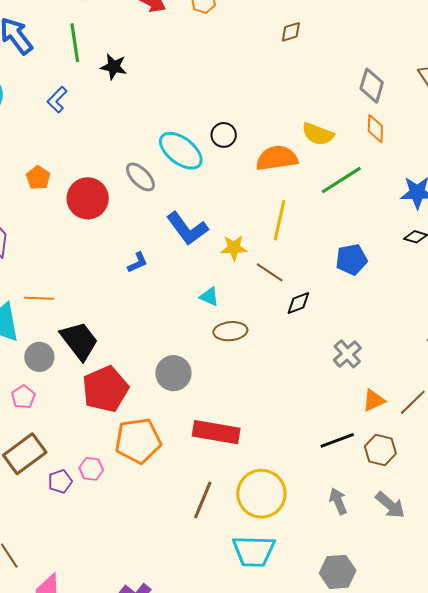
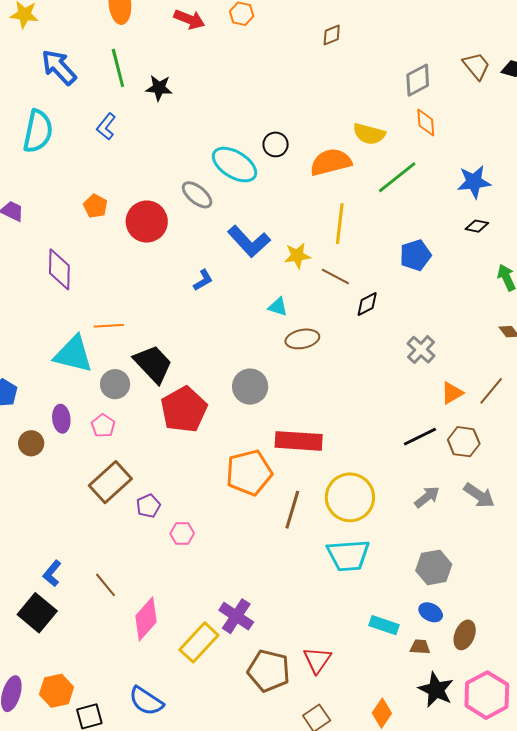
gray diamond: (372, 86) -> (418, 80), turned 52
orange pentagon: (138, 441) -> (249, 473), moved
pink hexagon: (91, 469) -> (182, 534), moved
gray arrow: (338, 501) -> (427, 497), turned 80

